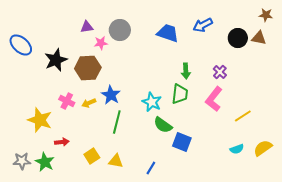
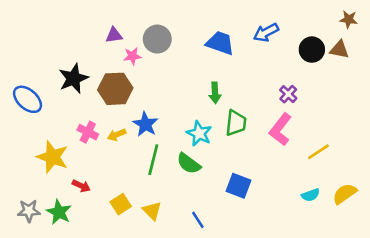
blue ellipse: (21, 45) -> (28, 99), moved
green arrow: (186, 71) -> (215, 93), moved
green semicircle: (163, 125) -> (189, 164), moved
red arrow: (62, 142) -> (81, 186), turned 32
yellow triangle: (116, 161) -> (152, 211), turned 35
blue line: (151, 168) -> (198, 220), turned -64

